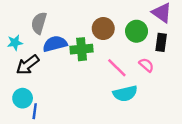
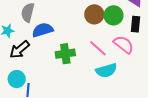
brown circle: (103, 29) -> (94, 14), moved
green cross: (82, 49) -> (65, 54), moved
pink semicircle: (146, 65) -> (124, 44), size x1.5

